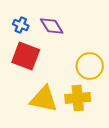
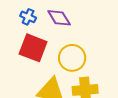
yellow circle: (90, 66) -> (72, 58), moved

